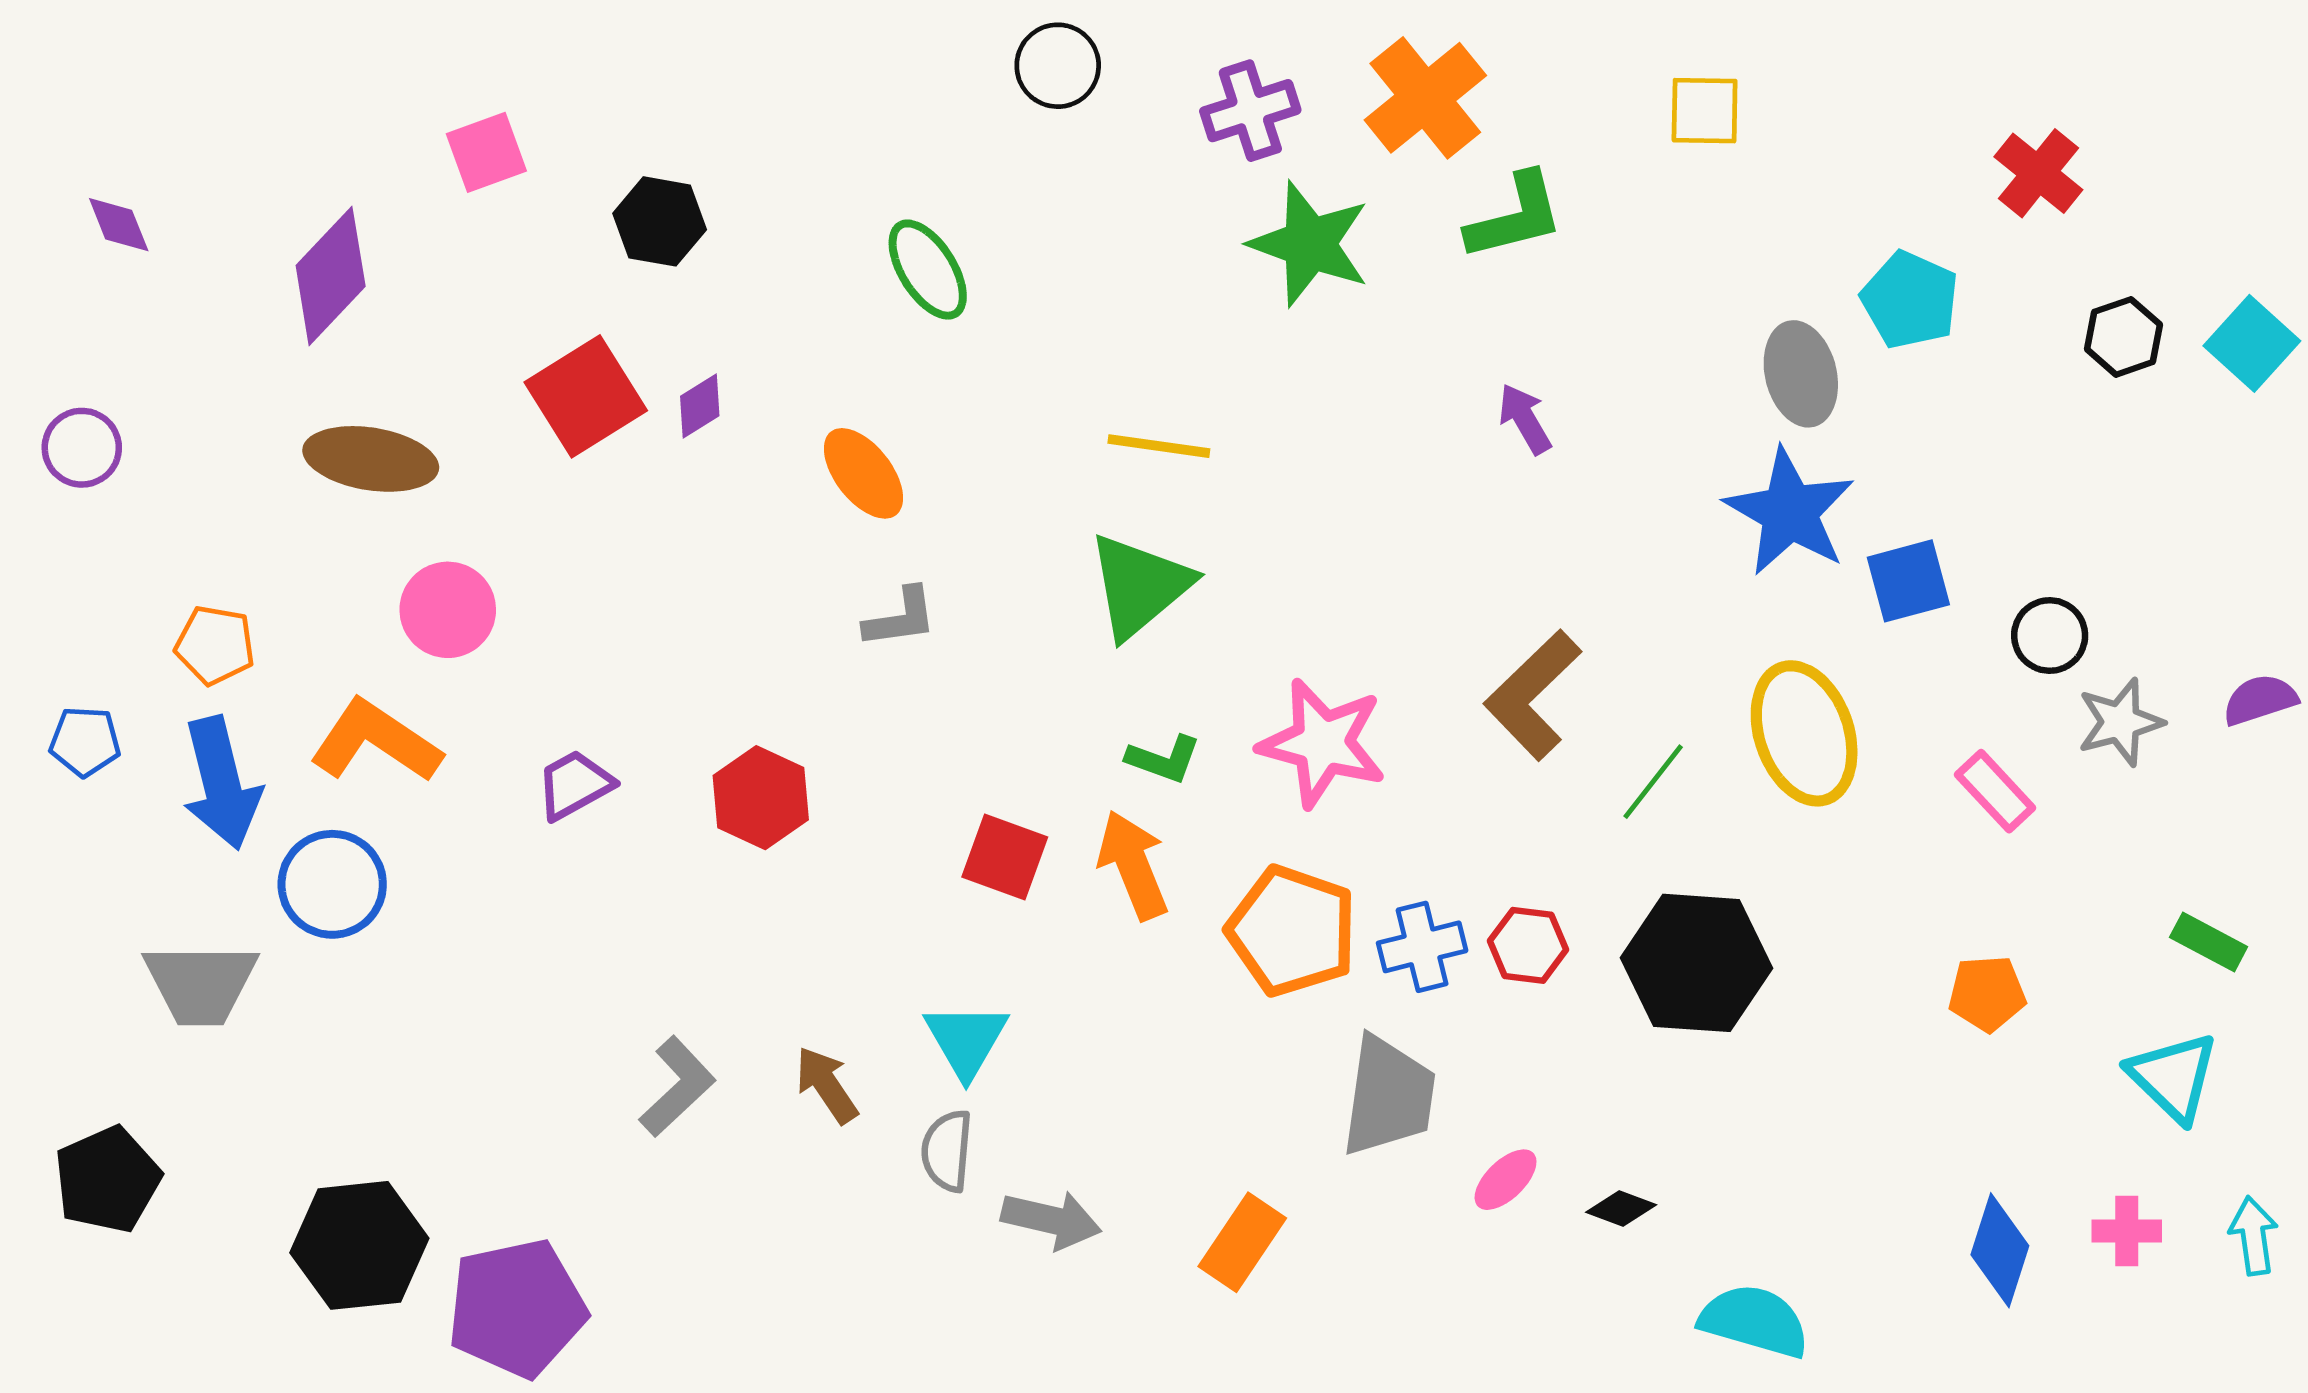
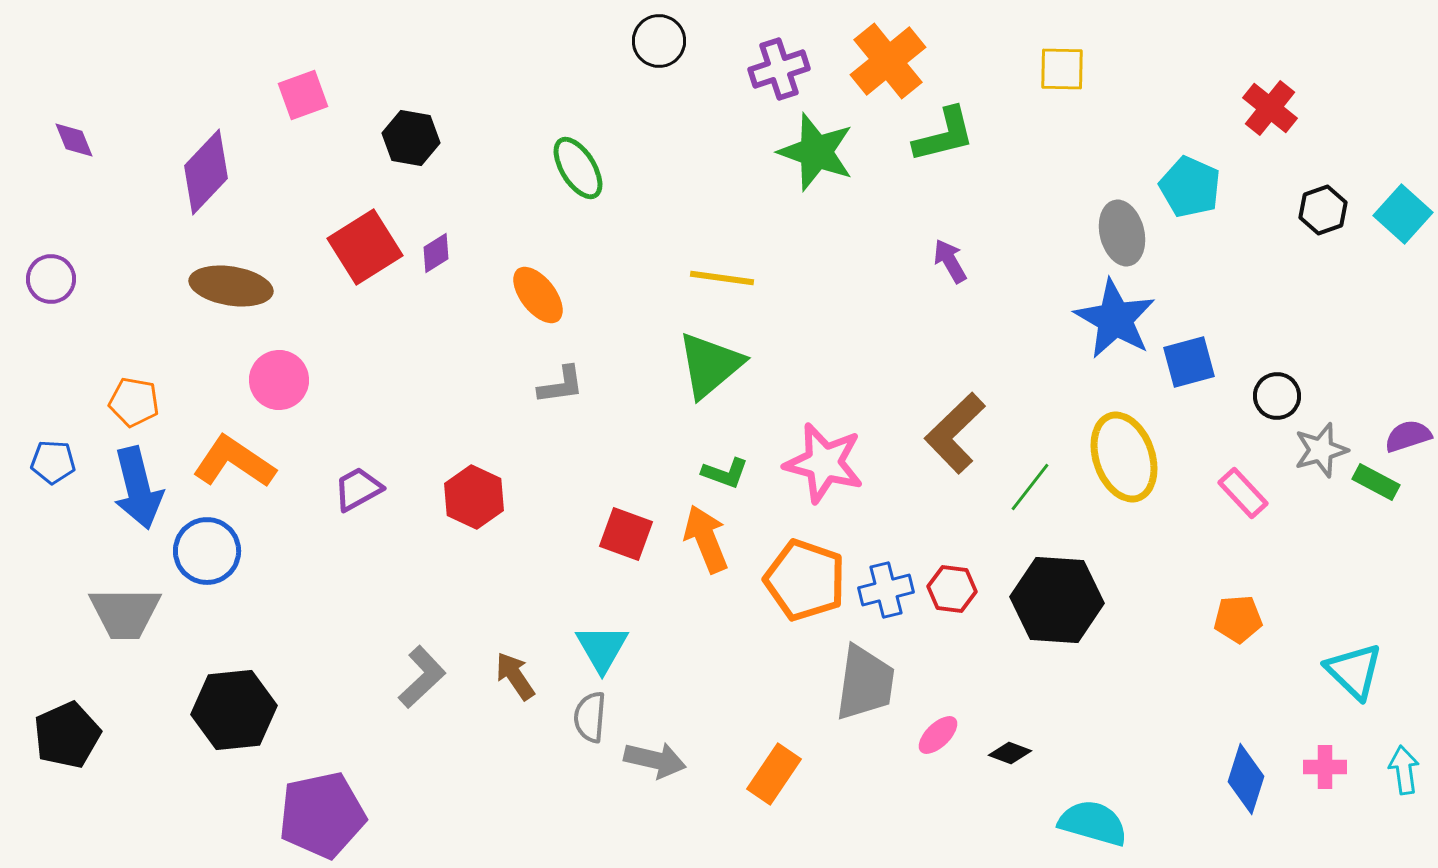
green rectangle: (2209, 942) -> (1376, 482), moved
black hexagon: (359, 1245) -> (234, 710), moved

